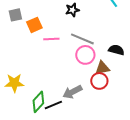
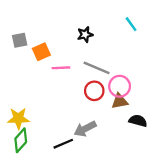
black semicircle: (116, 50) -> (138, 121), moved
pink circle: (85, 55) -> (120, 86), moved
red circle: (99, 81) -> (94, 91), moved
green diamond: (38, 102) -> (21, 140), moved

